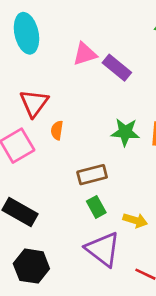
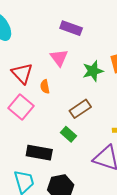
pink triangle: (85, 54) -> (59, 58), moved, turned -30
green rectangle: (96, 207) -> (68, 134), moved

